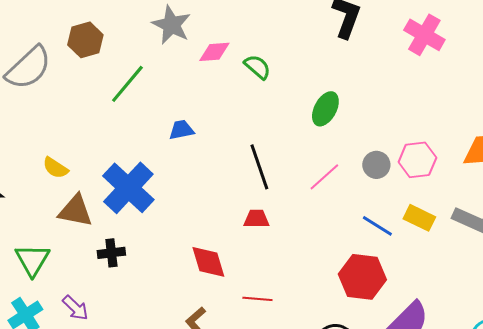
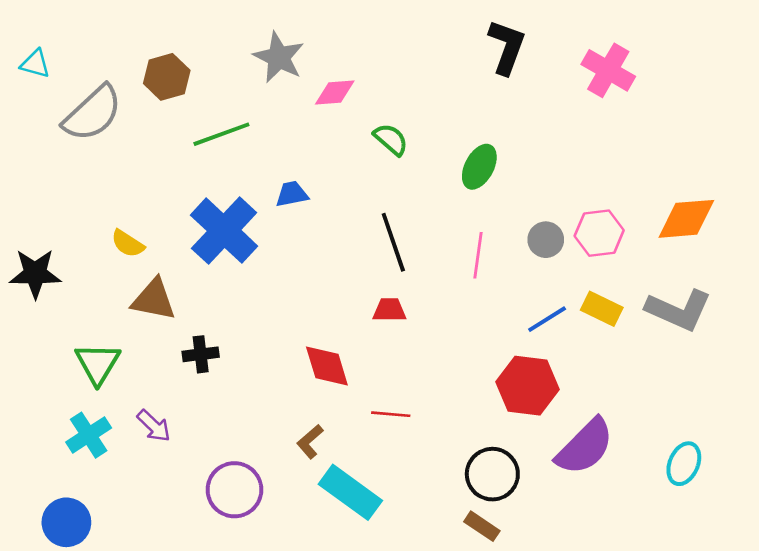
green semicircle: (257, 67) -> (391, 139), moved
green line: (127, 84) -> (221, 134), turned 30
pink line: (324, 177) -> (478, 255), turned -40
blue cross: (128, 188) -> (224, 231), moved
blue line: (377, 226) -> (547, 319), turned -64

